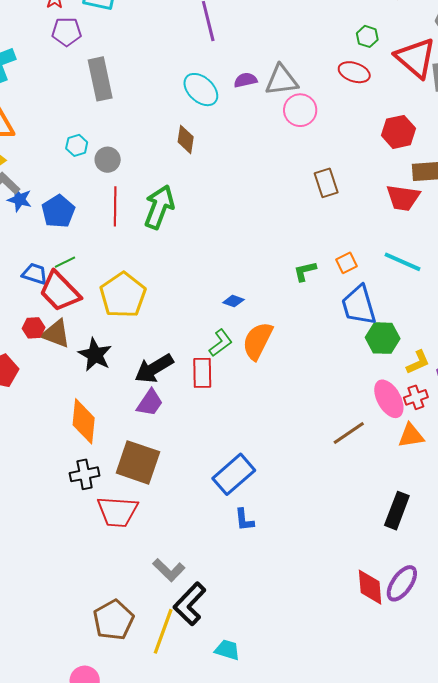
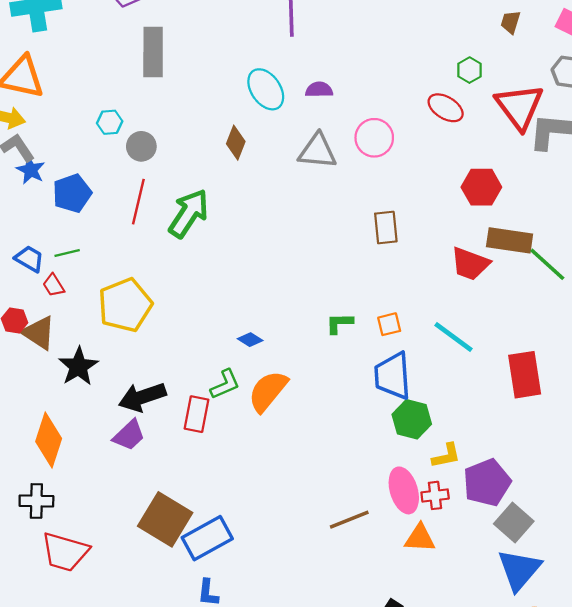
gray triangle: (282, 80) -> (317, 151), moved
red trapezoid: (60, 291) -> (54, 285), size x0.5
brown square: (138, 462) -> (165, 519), moved

